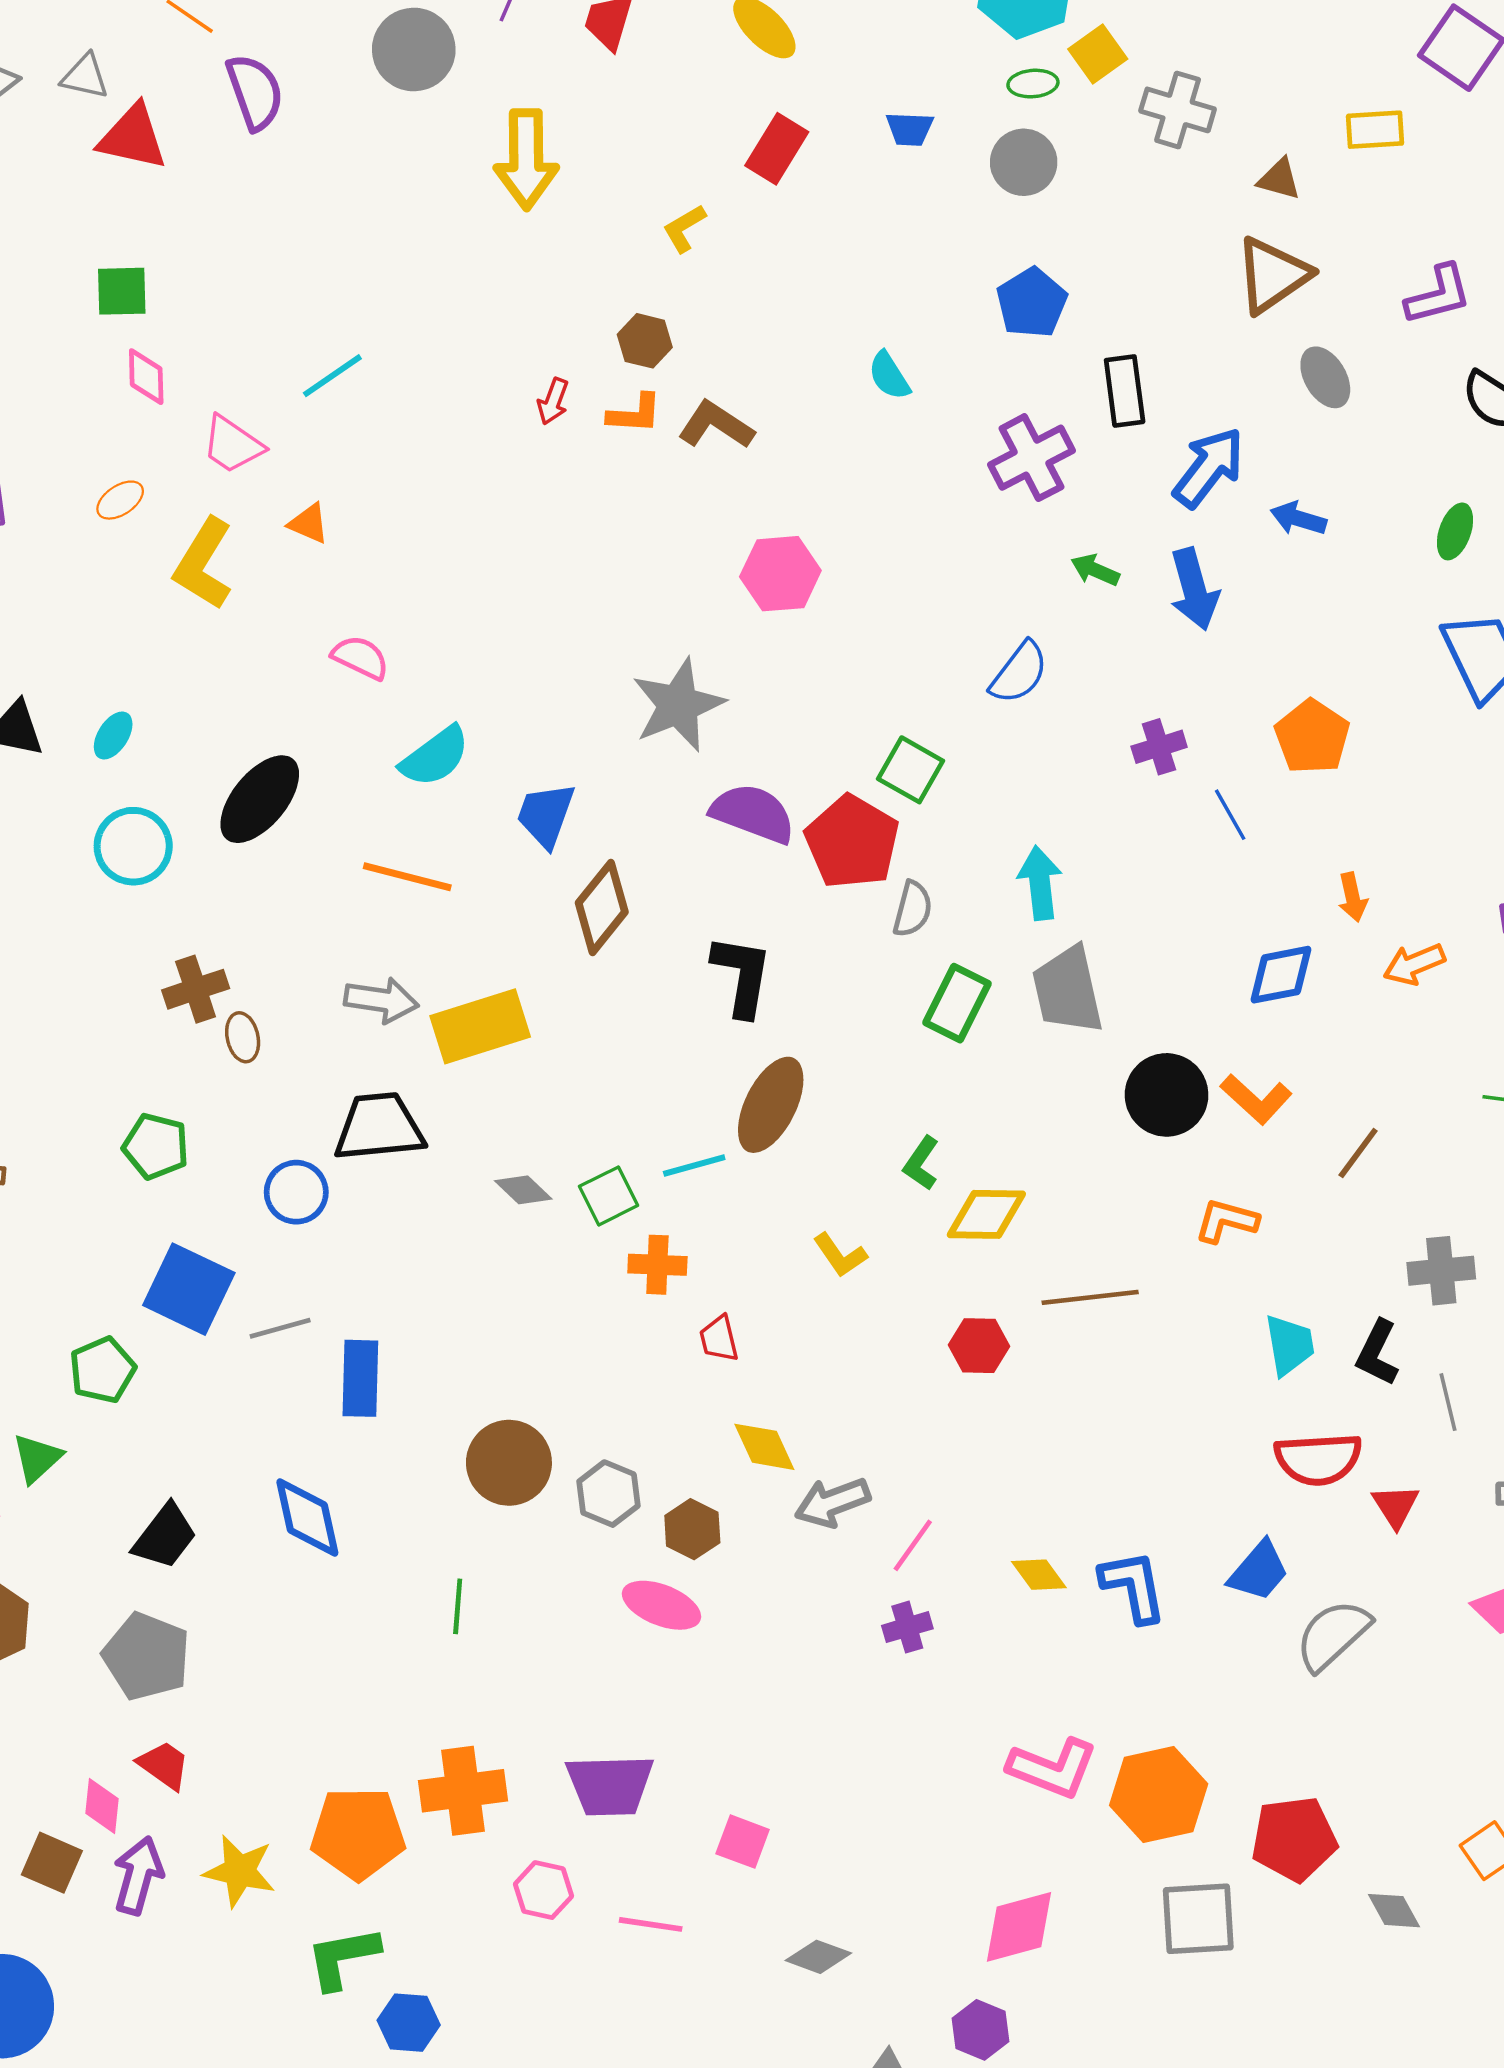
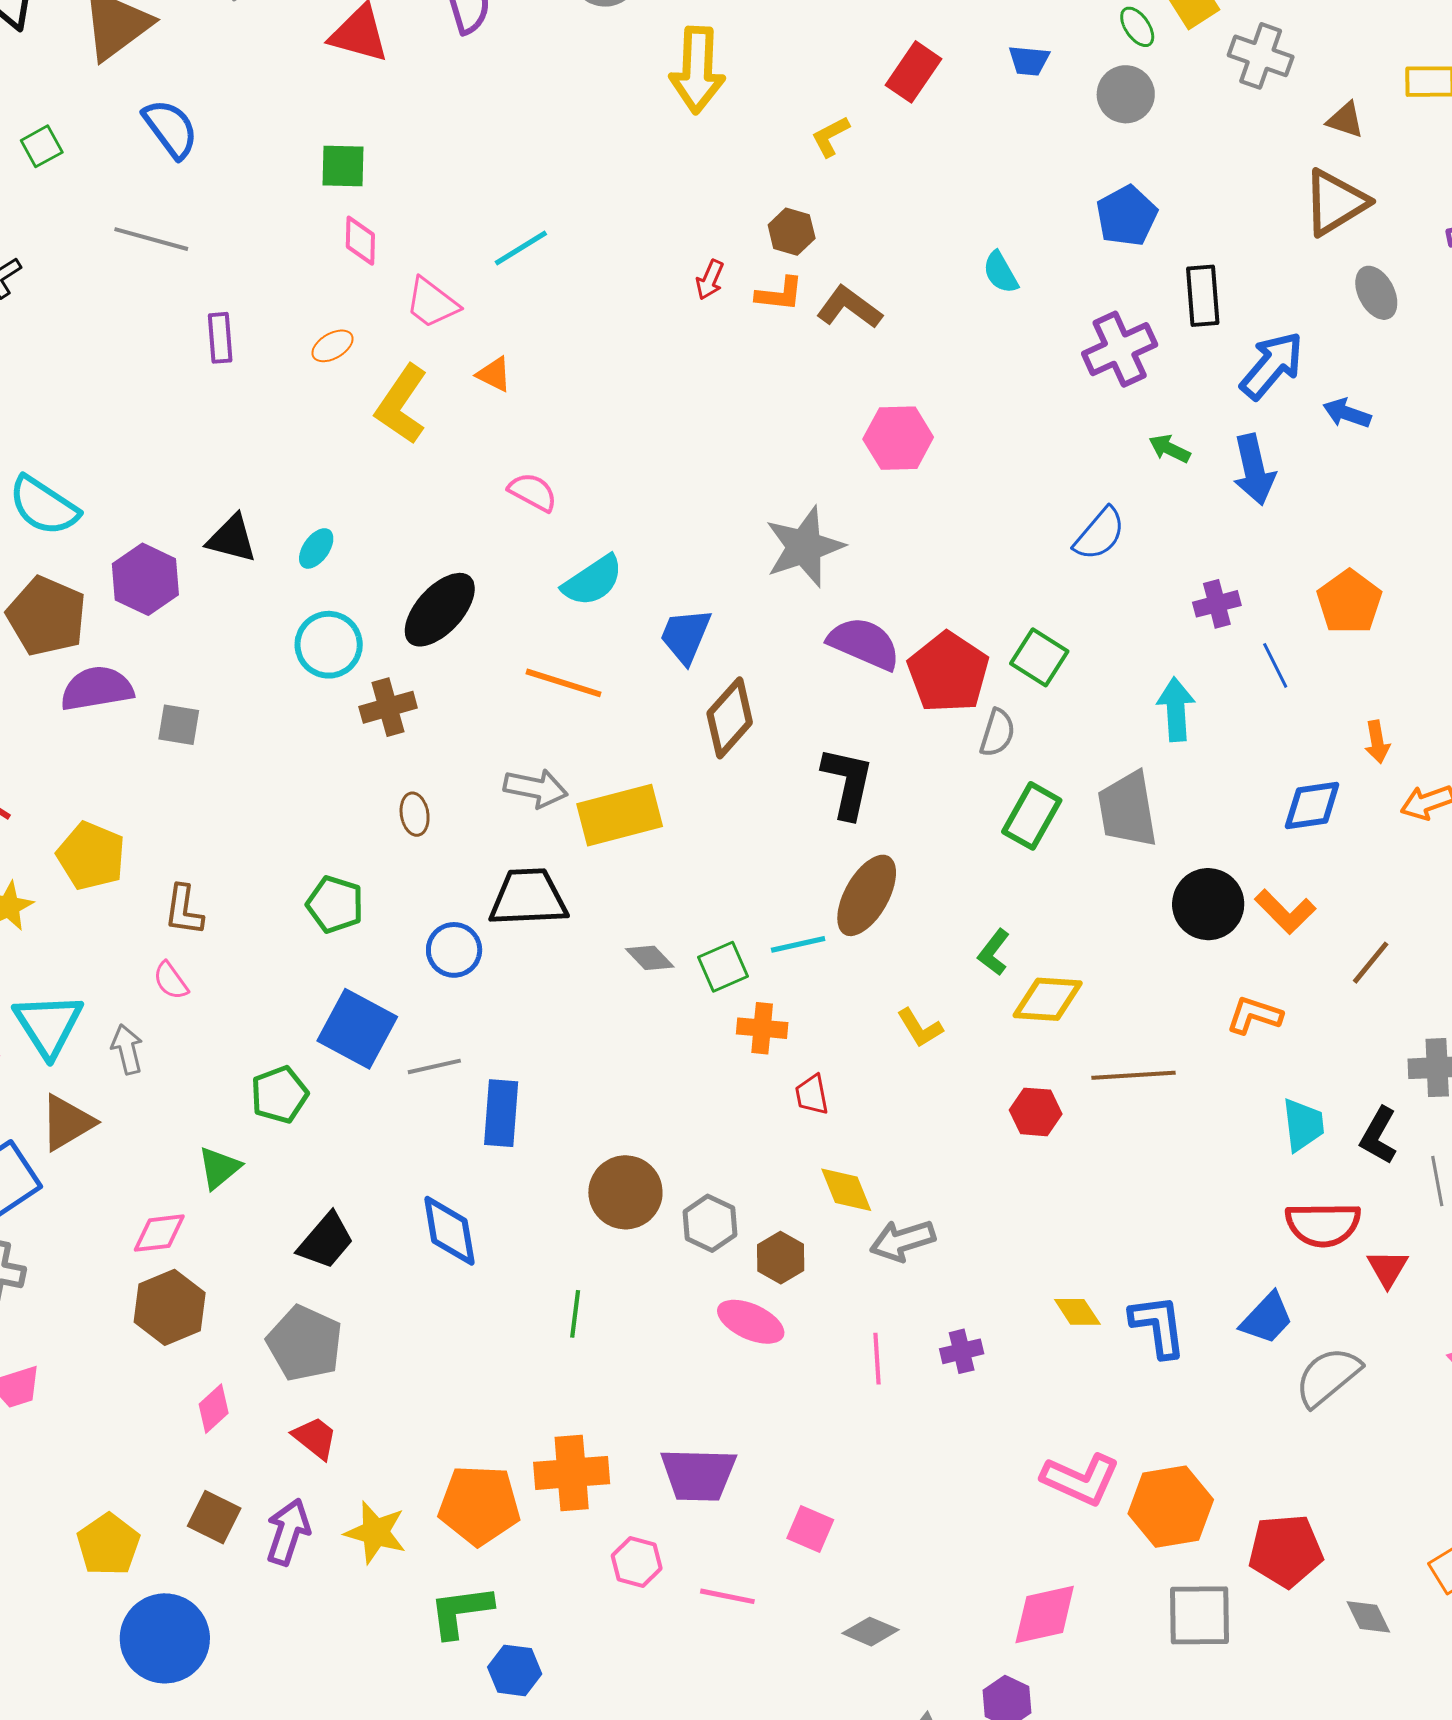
green ellipse: (1033, 84) -> (1137, 27), turned 57
green square: (911, 770) -> (1039, 657), moved
cyan arrow: (1040, 883) -> (1176, 709), moved
brown cross: (196, 989) -> (388, 707), moved
pink line: (913, 1545) -> (877, 1359), moved, turned -42
pink diamond: (102, 1806) -> (214, 1409), moved, turned 39

